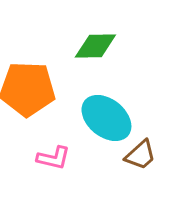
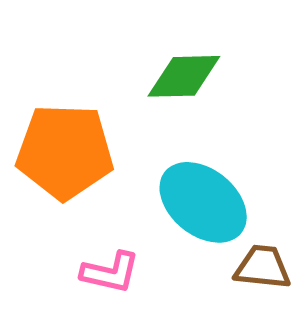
brown trapezoid: (140, 155) -> (263, 267), turned -132

